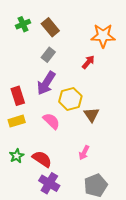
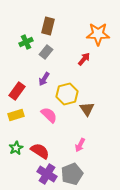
green cross: (23, 24) -> (26, 42), moved
brown rectangle: (50, 27) -> (48, 26), turned 54
purple arrow: (46, 83) -> (44, 79), size x0.6
red rectangle: (18, 96) -> (17, 91), turned 54
gray pentagon: (96, 185) -> (72, 174), moved

